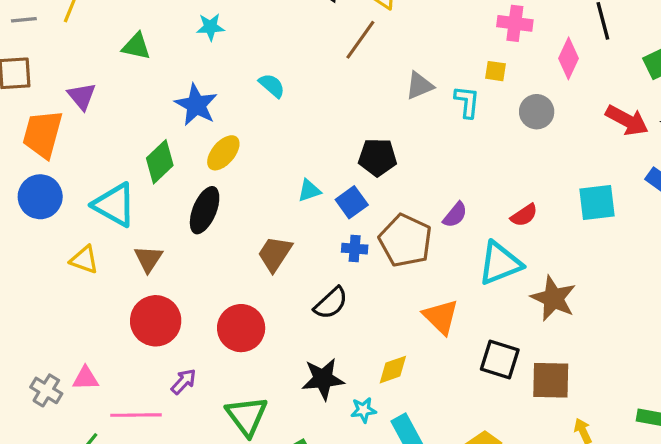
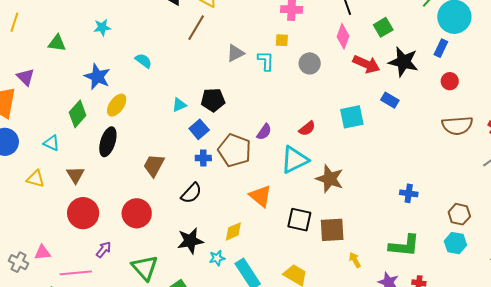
pink diamond: (568, 58) -> (343, 36), moved
cyan triangle: (309, 191) -> (179, 105), moved
cyan triangle: (114, 205) -> (51, 143), size x0.6

